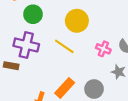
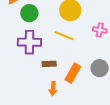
brown rectangle: (11, 66) -> (49, 64), moved

